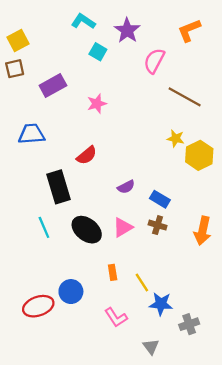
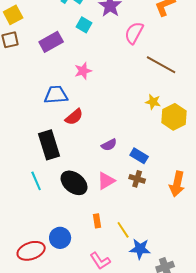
purple rectangle: (53, 86) -> (51, 42), moved
blue trapezoid: (32, 134) -> (56, 95), moved

